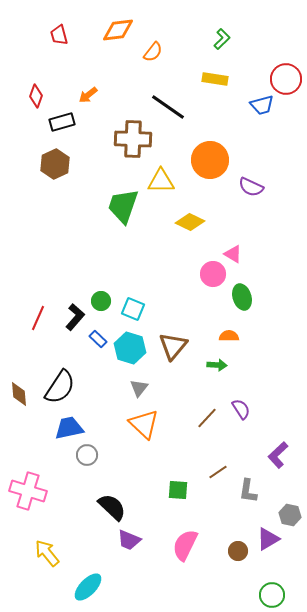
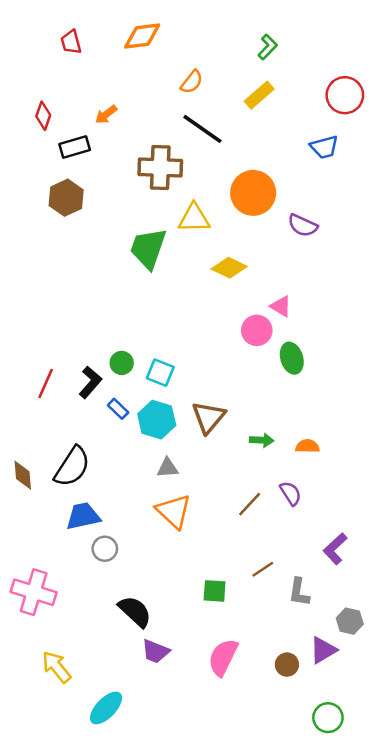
orange semicircle: (153, 52) -> (192, 82), moved
yellow rectangle: (215, 79) -> (259, 95), turned -50
blue trapezoid: (262, 105) -> (324, 147), moved
orange semicircle: (229, 336) -> (307, 446), moved
gray triangle: (139, 388) -> (168, 468), turned 48

